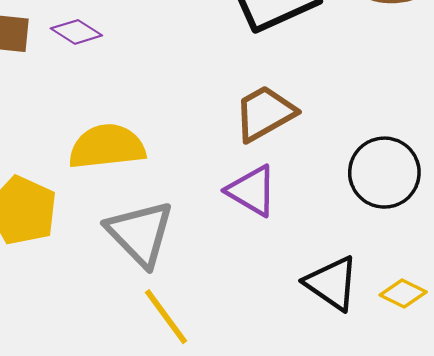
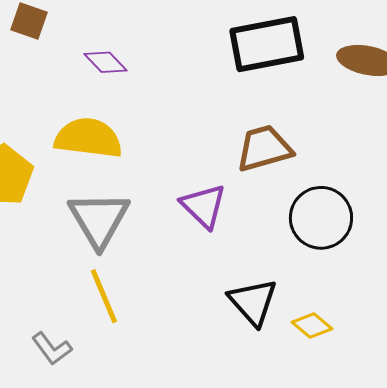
purple diamond: (76, 32) -> (105, 62), moved
brown trapezoid: (265, 113) -> (264, 148), moved

